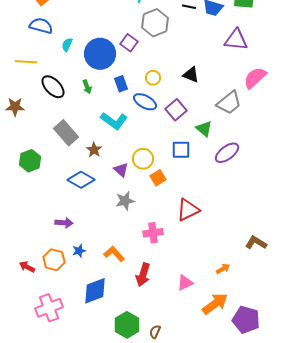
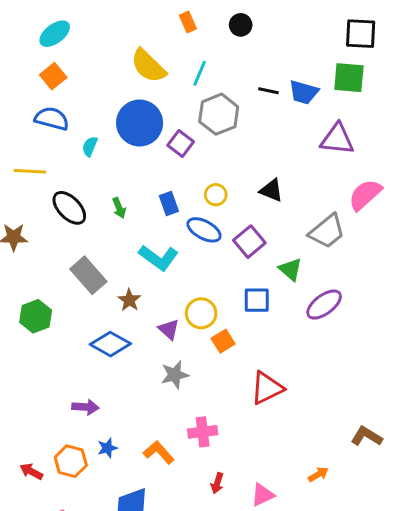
blue circle: (100, 54) -> (140, 123), moved
pink cross: (153, 233) -> (203, 432), moved
red arrow: (143, 275) -> (217, 483), moved, size x0.6

